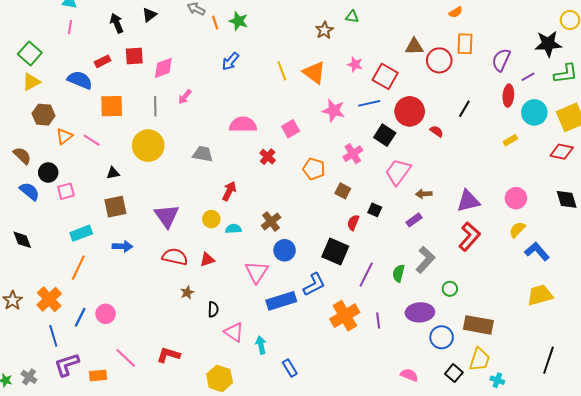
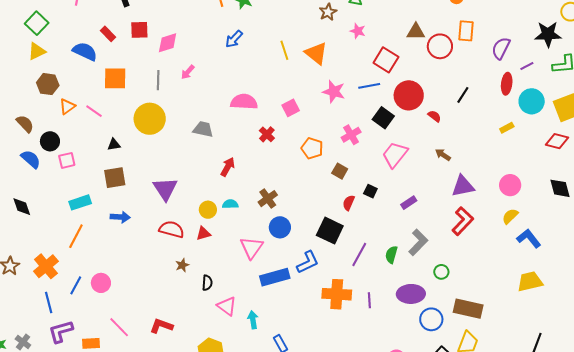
red rectangle: (103, 61) -> (108, 34), turned 70
pink star: (355, 64) -> (358, 31), moved
brown arrow: (424, 194) -> (443, 155), moved, turned 35
yellow circle: (211, 219) -> (208, 210), moved
orange cross: (345, 316) -> (337, 294), turned 32

